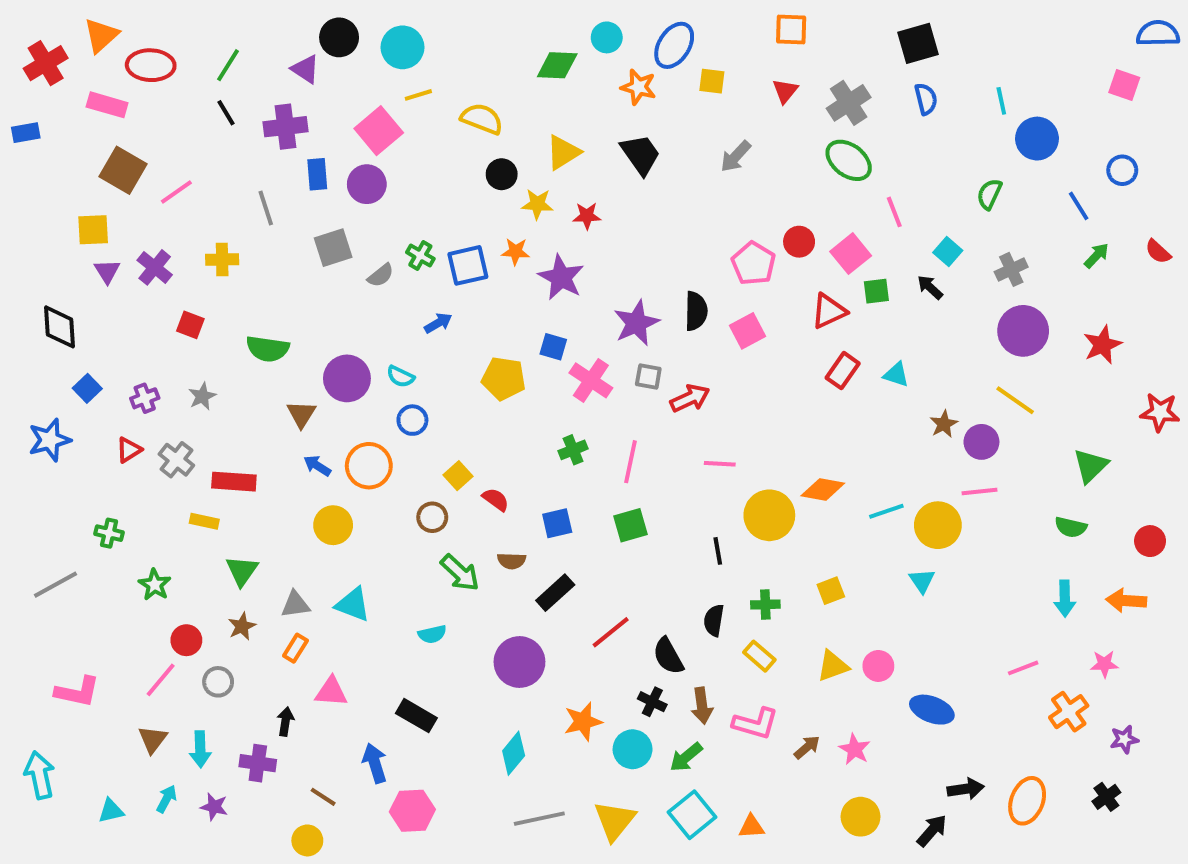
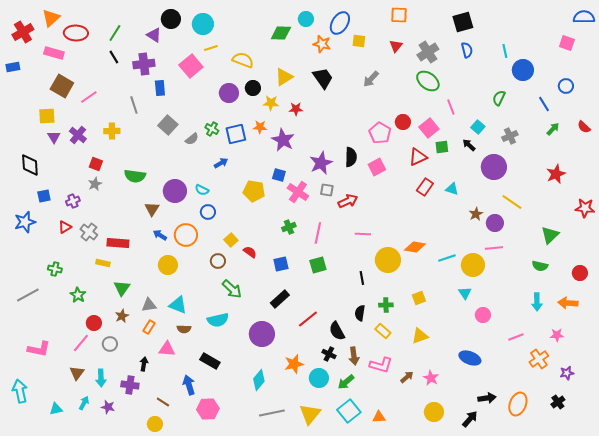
purple circle: (367, 184) -> (229, 93), moved
gray square: (333, 248) -> (168, 125), turned -30
purple circle: (1023, 331) -> (494, 167), moved
blue square: (87, 388) -> (44, 196), turned 32
gray star: (202, 396) -> (95, 184), moved
brown semicircle: (512, 561) -> (184, 329), moved
cyan semicircle: (432, 634) -> (218, 320), size x1.5
pink circle: (878, 666) -> (483, 315), moved

